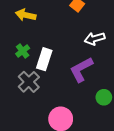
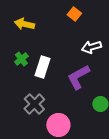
gray cross: (29, 82) -> (34, 104), moved

